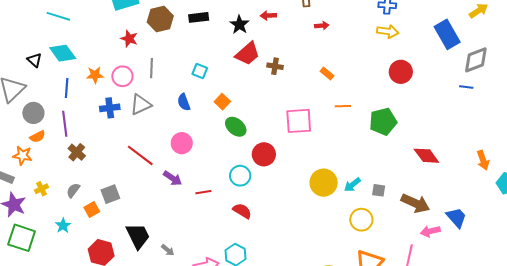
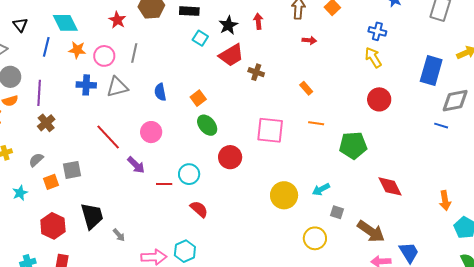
red arrow: (268, 16) -> (258, 21), turned 77
yellow arrow: (388, 31) -> (373, 57), turned -140
blue rectangle: (447, 34) -> (431, 71), turned 36
cyan diamond: (63, 53) -> (65, 23), moved
cyan square: (200, 71) -> (200, 38), moved
blue line: (67, 88) -> (46, 47), moved
cyan circle: (240, 176) -> (189, 174), moved
cyan arrow: (352, 185) -> (321, 189), moved

